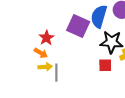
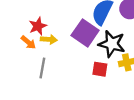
purple square: (78, 26) -> (85, 33), moved
yellow arrow: (45, 67) -> (49, 39), moved

